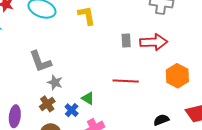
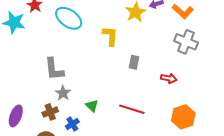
gray rectangle: (126, 40) -> (134, 62), moved
red arrow: (154, 42) -> (169, 78), size x0.6
green triangle: (88, 98) -> (92, 106), moved

